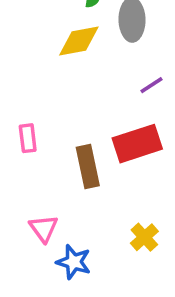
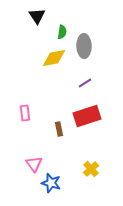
purple line: (151, 85) -> (85, 83), moved
brown rectangle: (88, 166) -> (59, 129), size x0.6

